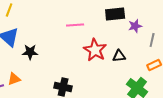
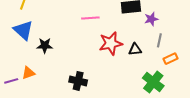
gray line: (152, 40) -> (159, 40), moved
red star: (95, 50) -> (111, 43), turned 30

